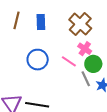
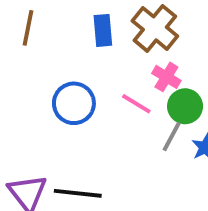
blue rectangle: (41, 22) -> (103, 30), moved
gray line: (86, 79) -> (172, 137), turned 56

